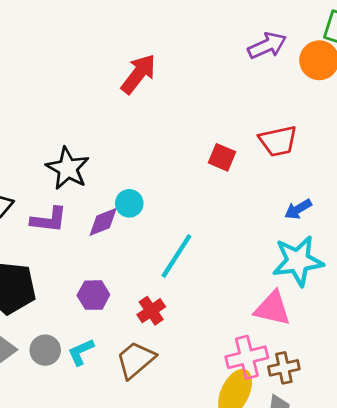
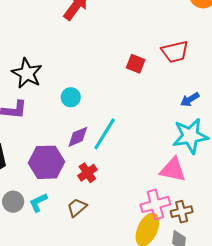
purple diamond: (103, 222) -> (78, 137), moved
purple hexagon: (93, 295) -> (47, 162), size x1.6
brown trapezoid: (136, 360) -> (77, 208), size x0.7

